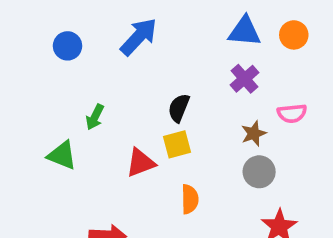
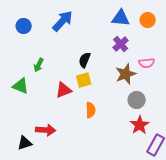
brown star: (254, 133) -> (126, 74), size x1.5
gray circle: (259, 172) -> (137, 100), moved

